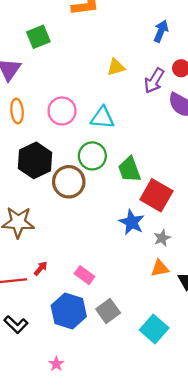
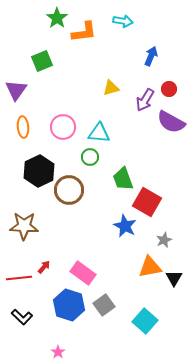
green circle: (92, 156) -> (90, 157), moved, size x0.7
gray star: (162, 238) -> (164, 240), moved
orange triangle: (160, 268) -> (150, 267), size x1.4
pink rectangle: (84, 275) -> (83, 273), size x1.4

